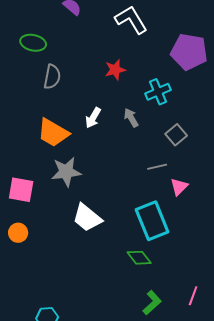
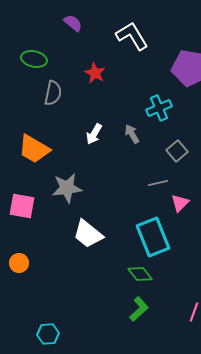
red star: (115, 70) -> (95, 73), moved, turned -30
orange trapezoid: (53, 133) -> (34, 149), moved
orange circle: (18, 233) -> (19, 263), moved
green L-shape: (152, 303) -> (139, 309), moved

